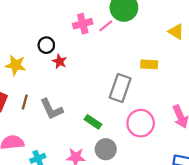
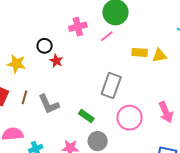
pink line: (106, 26) -> (107, 36), moved
yellow triangle: (176, 32) -> (159, 55), moved, turned -42
yellow rectangle: (149, 64) -> (140, 52), moved

